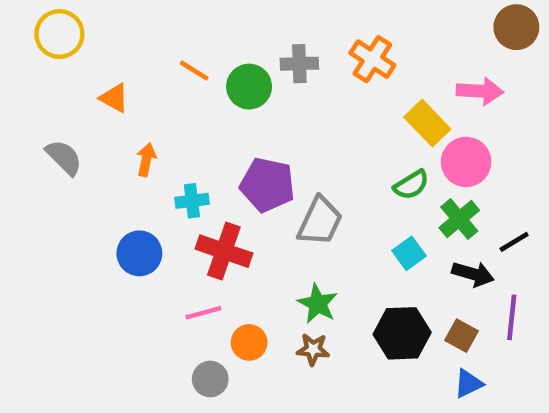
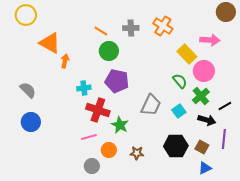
orange line: (194, 71) -> (101, 31), moved
green circle: (249, 87) -> (109, 51), moved
orange triangle: (114, 98) -> (50, 43), size x1.6
gray semicircle: (64, 157) -> (28, 90), moved
orange arrow: (146, 160) -> (65, 61), moved
green semicircle: (411, 185) -> (180, 81), turned -98
gray trapezoid: (320, 221) -> (151, 105), moved
blue circle: (139, 253) -> (31, 122), moved
green star: (318, 304) -> (120, 125), moved

